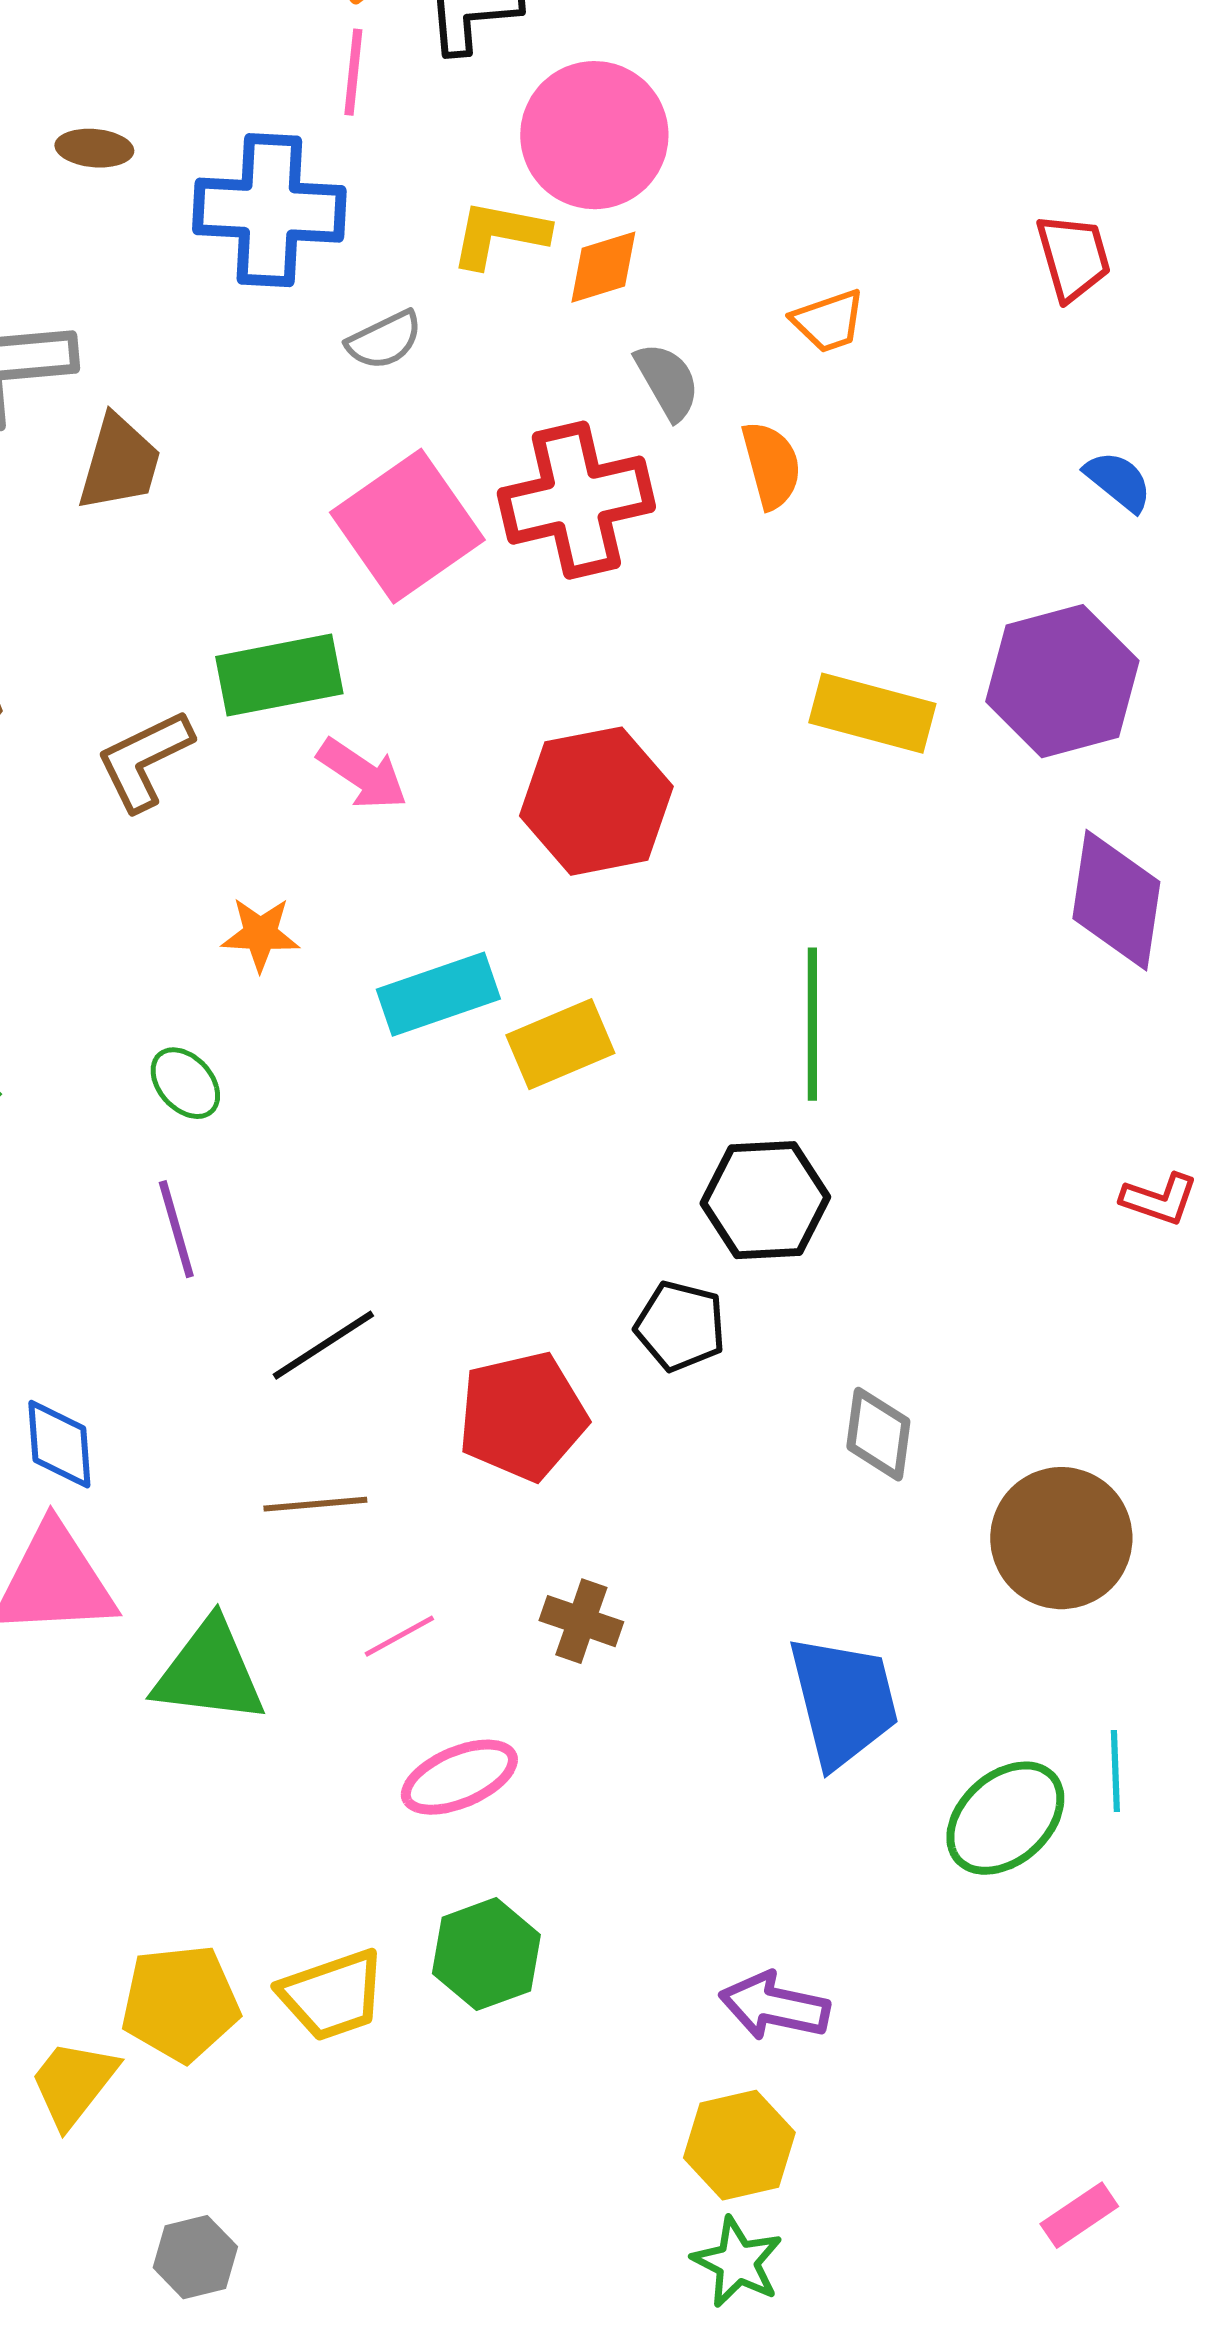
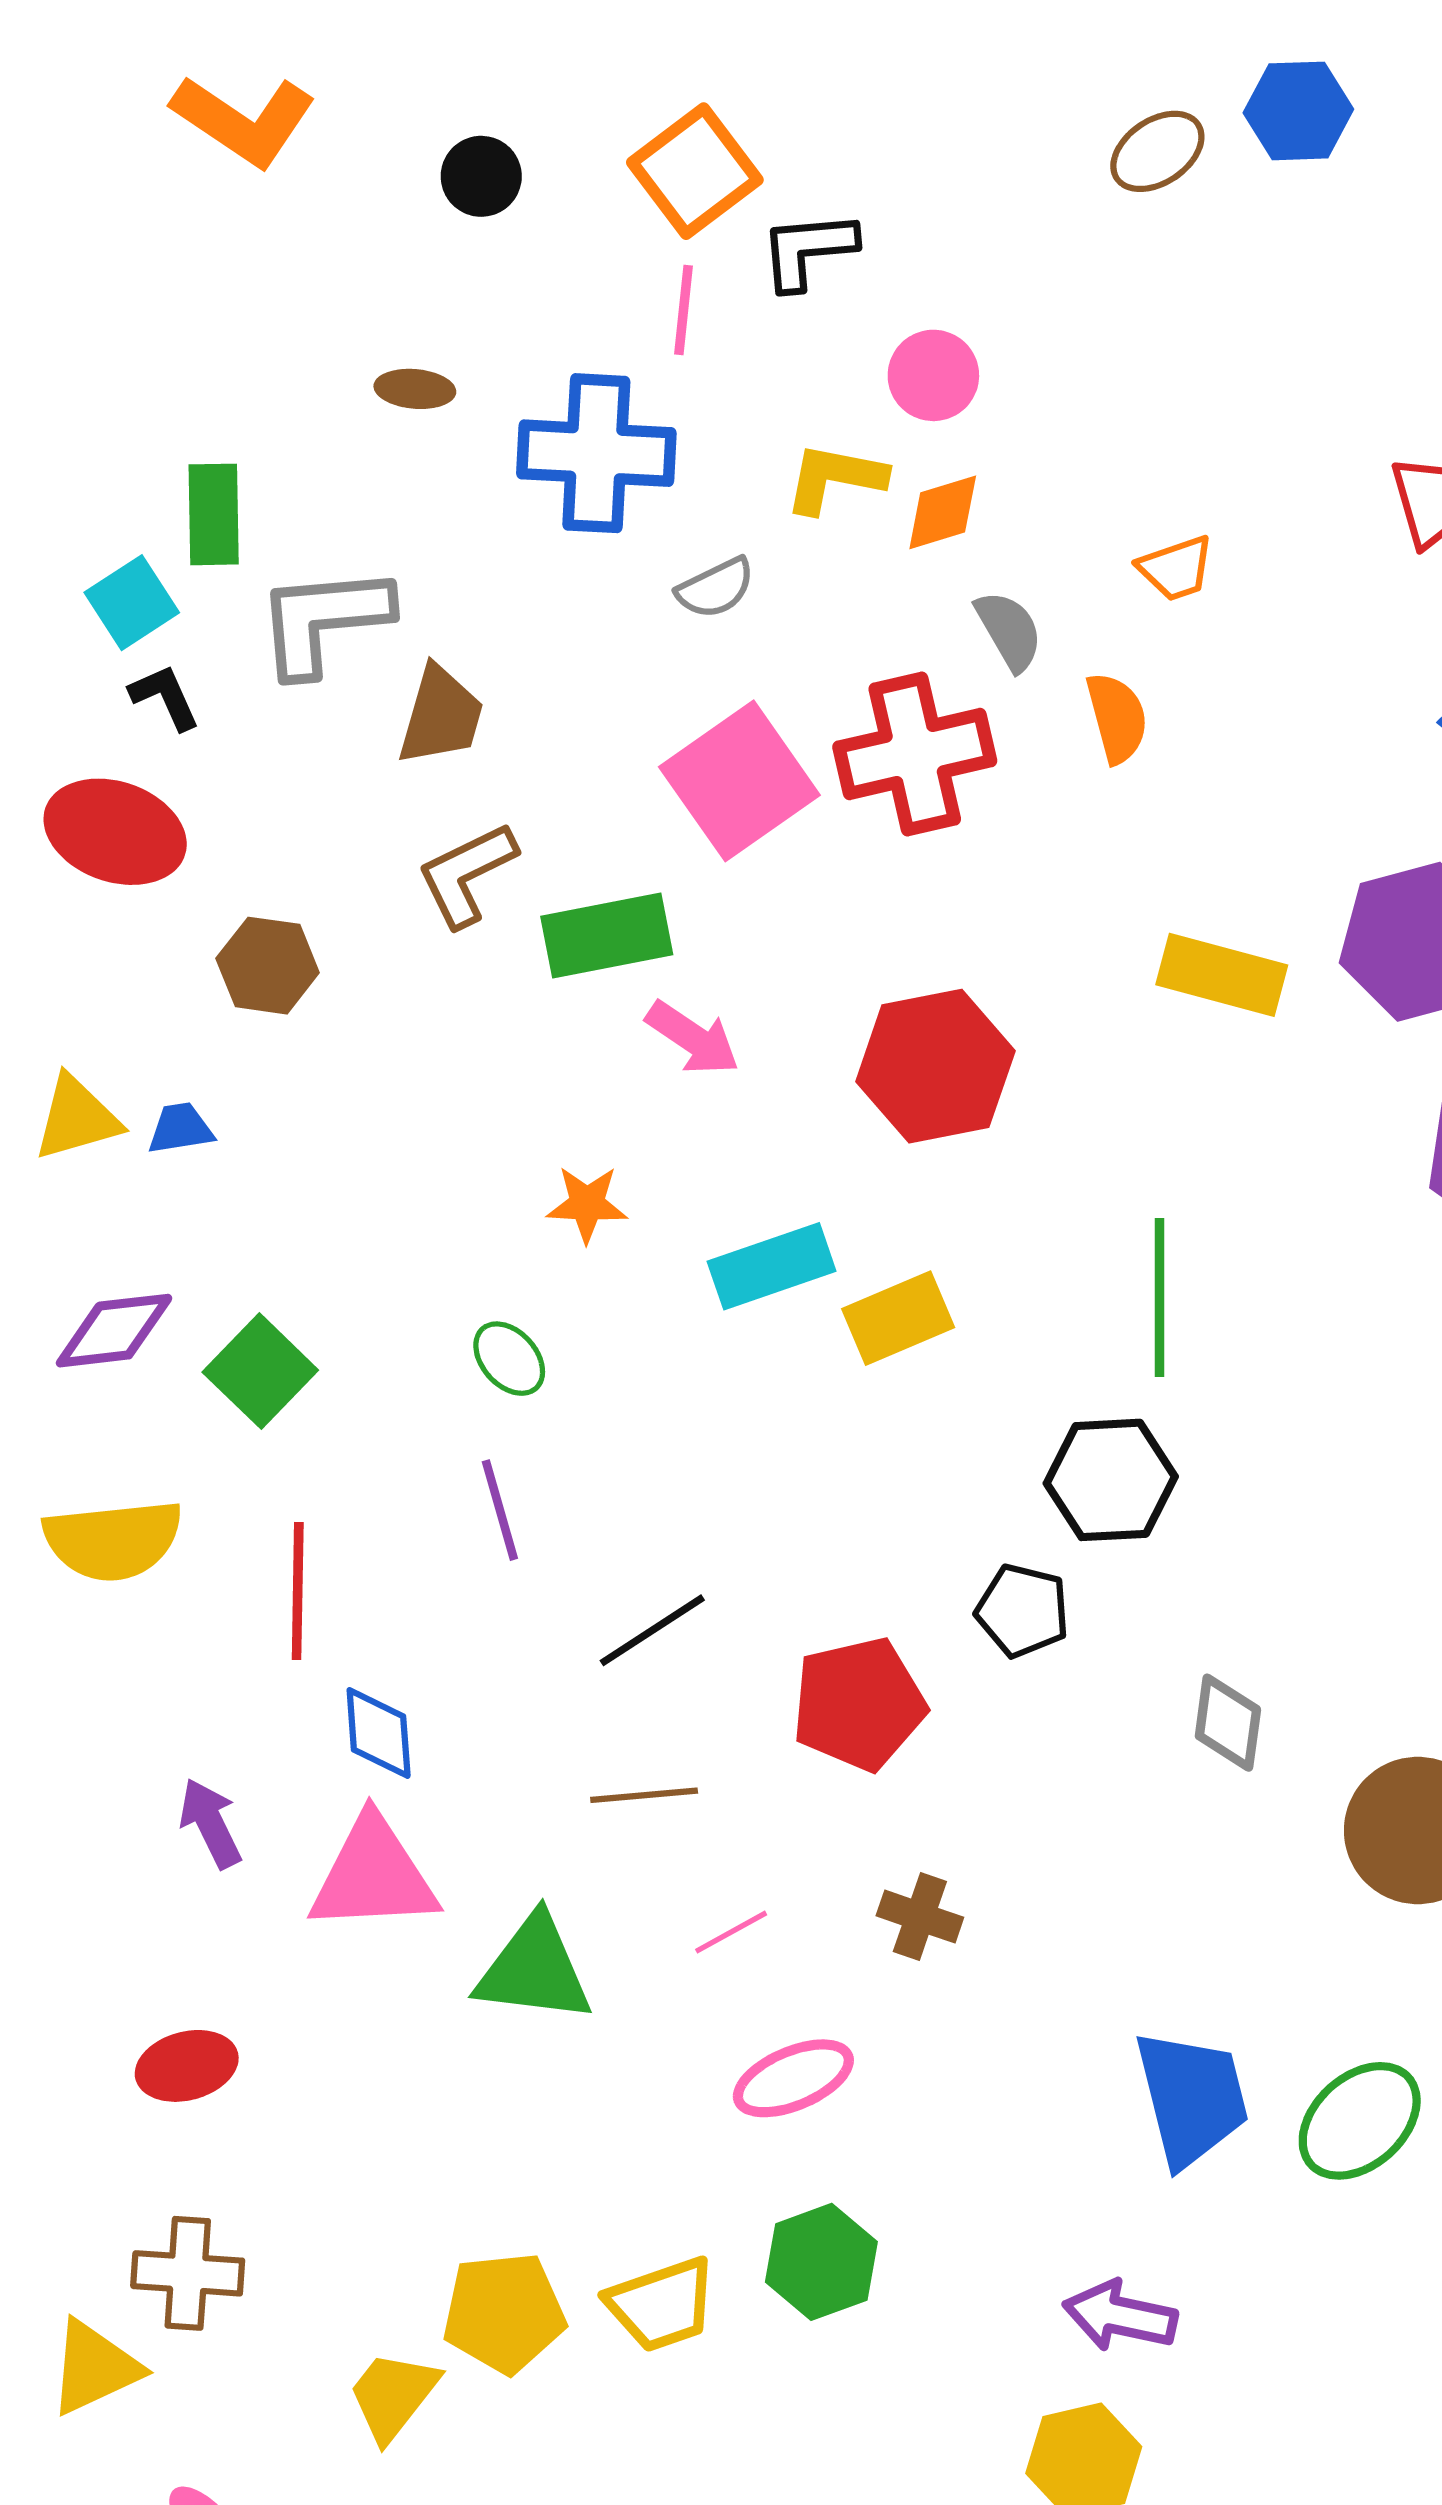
pink circle: (594, 135) -> (933, 375), size x0.6
brown L-shape: (144, 760) -> (467, 874), moved
blue trapezoid: (843, 1701) -> (1192, 2098), moved

